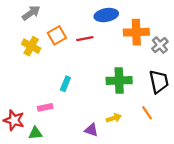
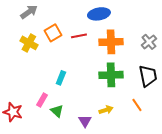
orange cross: (136, 32) -> (111, 42), moved
pink rectangle: (45, 107) -> (42, 100), turned -48
purple triangle: (91, 130) -> (85, 121), turned 40
green triangle: (35, 133) -> (57, 111), moved, turned 48

